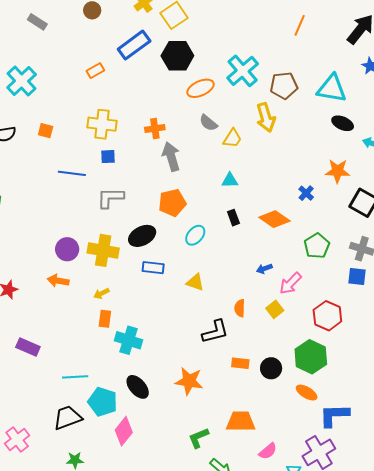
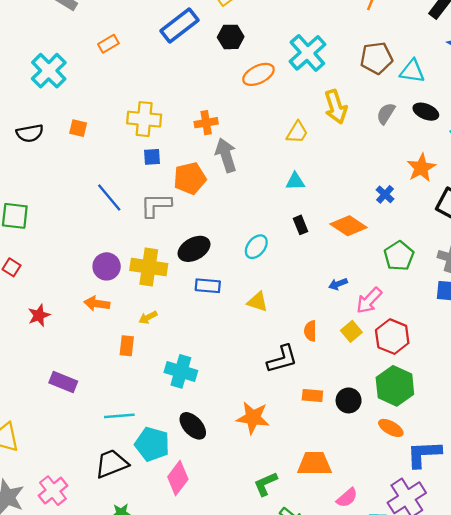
black hexagon: (177, 56) -> (231, 37), size x0.7
orange rectangle: (95, 71) -> (108, 44), moved
brown pentagon: (284, 86) -> (376, 58), moved
cyan triangle: (332, 89) -> (412, 71), size x0.7
gray semicircle: (208, 123) -> (386, 114), moved, turned 84
orange star: (338, 171) -> (421, 168), turned -30
blue line: (72, 173) -> (109, 197), moved, turned 44
orange pentagon: (172, 203) -> (190, 178), moved
red hexagon: (327, 316) -> (392, 337), moved
orange rectangle: (105, 319) -> (127, 346), moved

